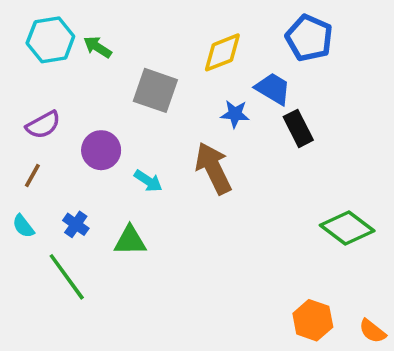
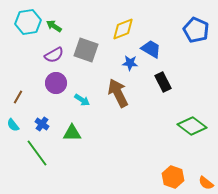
blue pentagon: (309, 38) -> (196, 30), moved
purple semicircle: (43, 125) -> (54, 55), moved
black rectangle: (298, 128) -> (163, 82), moved

